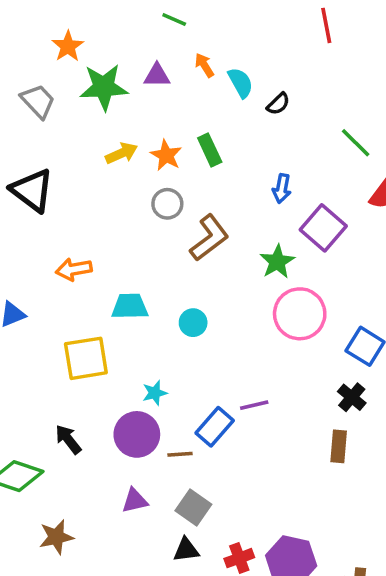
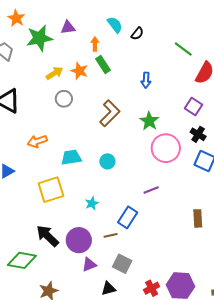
orange arrow: (204, 65) -> (95, 44), moved, turned 40
gray circle: (167, 204) -> (64, 99), moved
purple square: (323, 228) -> (194, 107), moved, size x0.7
black cross: (352, 397) -> (198, 134), moved
purple line: (254, 405) -> (151, 190), moved
purple circle: (137, 434) -> (79, 240), moved
black arrow: (68, 439) -> (48, 236), size x1.4
black triangle: (186, 550) -> (109, 289), moved

